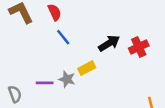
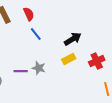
red cross: (139, 47) -> (97, 61), moved
yellow rectangle: (87, 68) -> (69, 59), moved

